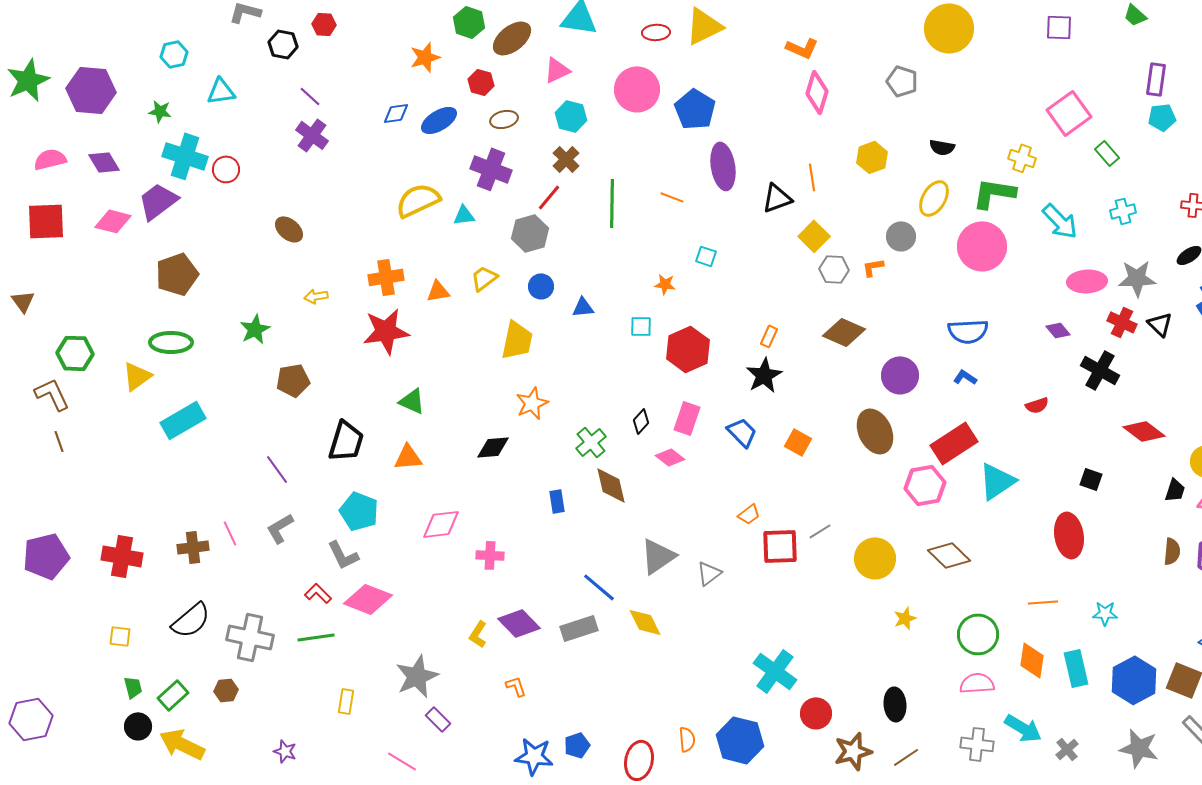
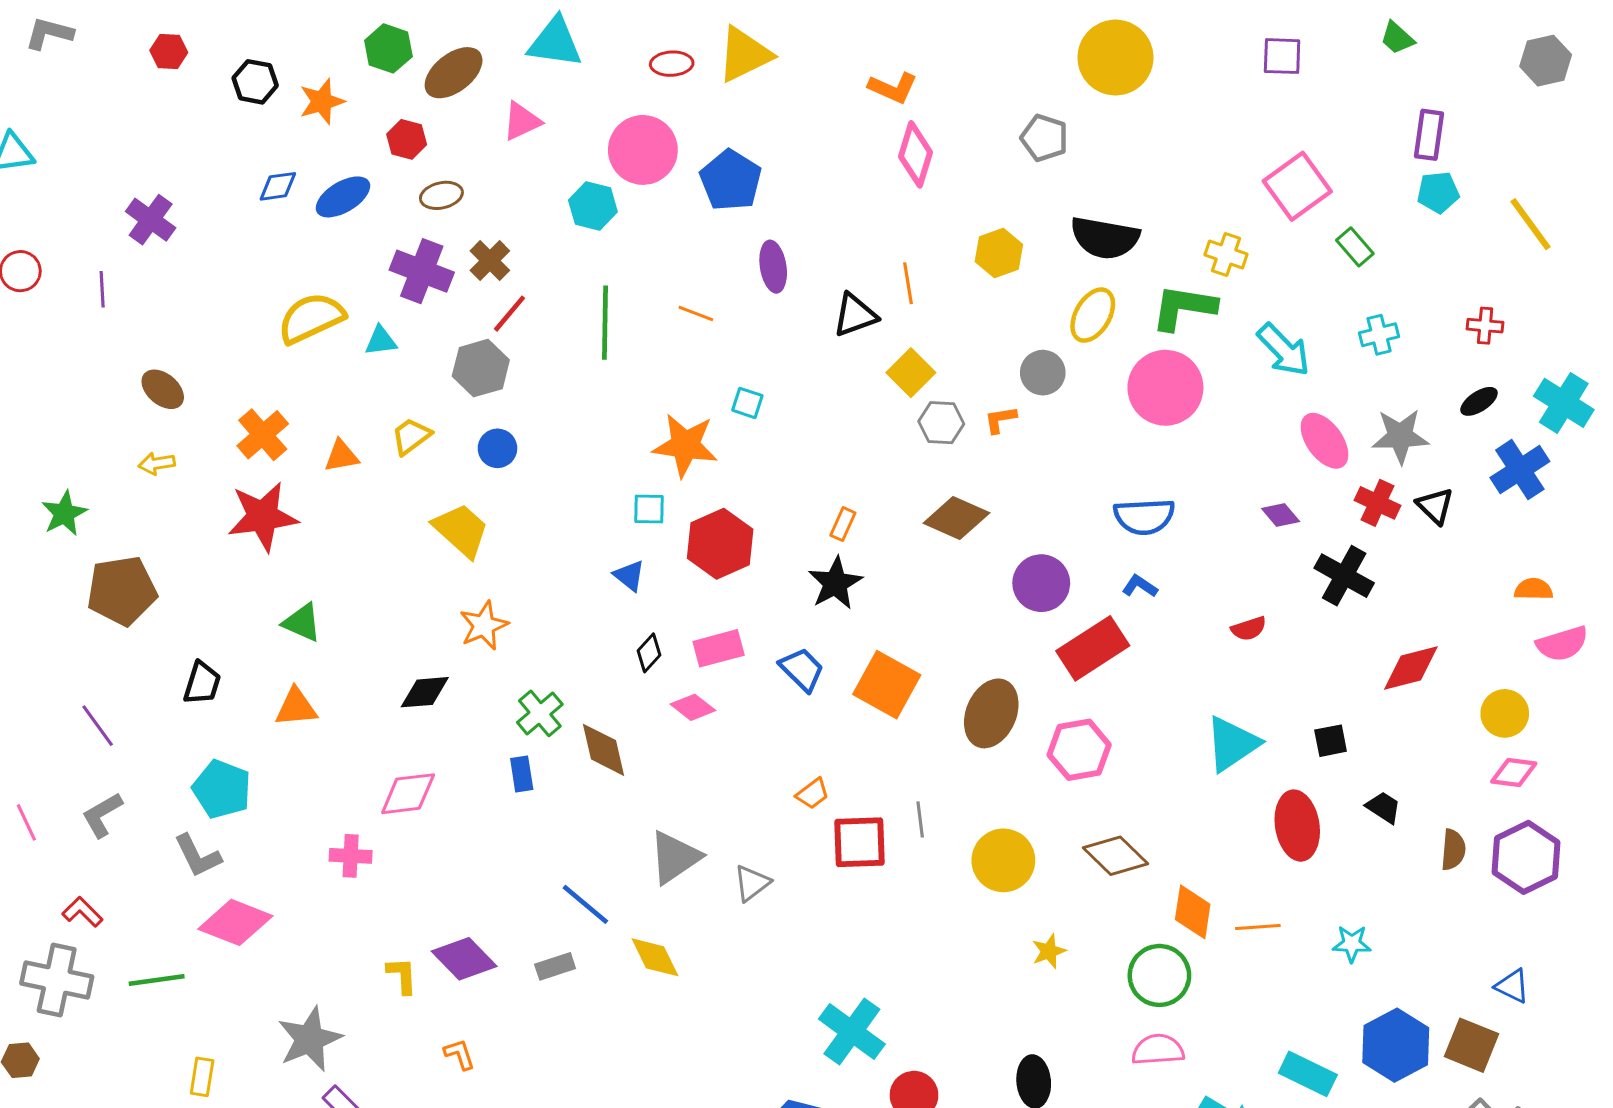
black hexagon: (283, 44) -> (255, 82), moved
purple line: (310, 96) -> (102, 289), moved, turned 45
cyan hexagon: (571, 116) -> (593, 206), moved
black semicircle: (942, 147) -> (1105, 238), size x1.8
brown cross: (566, 159) -> (490, 261), moved
purple ellipse: (723, 166) -> (773, 267), size x0.7
brown ellipse: (289, 229) -> (163, 389), moved
orange cross: (386, 277) -> (263, 435), turned -32
pink ellipse: (1087, 281) -> (1324, 441), turned 57
orange star: (665, 284) -> (685, 445), size x2.0
blue triangle: (583, 307) -> (629, 576), moved, turned 45
yellow trapezoid: (517, 340) -> (461, 530), turned -60
brown pentagon: (293, 380) -> (122, 591), size x1.4
pink rectangle: (687, 418) -> (719, 648), turned 56
brown ellipse: (875, 431) -> (991, 713), moved, turned 48
red diamond: (1144, 431) -> (1411, 668), turned -51
black trapezoid: (346, 441) -> (202, 683), size x0.7
green cross: (591, 442) -> (540, 713), moved
orange square: (798, 442) -> (887, 685), size x1.6
red rectangle: (954, 443) -> (1093, 648), moved
black square: (1091, 479) -> (1331, 741), turned -30
cyan triangle: (997, 481) -> (1232, 744), moved
black trapezoid: (1175, 490) -> (1384, 807), moved, turned -75
pink diamond: (441, 524) -> (408, 794), moved
gray line: (820, 531) -> (920, 819), turned -65
pink cross: (490, 555) -> (351, 856), moved
red L-shape: (318, 593) -> (82, 912), moved
gray rectangle: (579, 628) -> (555, 966), size x0.7
yellow L-shape: (478, 634) -> (402, 975), turned 144
orange diamond: (1032, 660) -> (1193, 912), moved
cyan rectangle: (1076, 668) -> (1308, 1074), moved, turned -51

